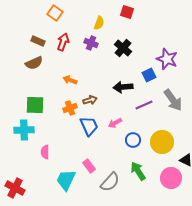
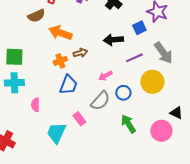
brown semicircle: (34, 63) -> (36, 16), moved
orange arrow: (70, 80) -> (60, 33), size x1.6
green square: (35, 105) -> (14, 57), moved
blue trapezoid: (89, 126) -> (68, 85), moved, turned 45
yellow circle: (162, 142) -> (152, 82), moved
gray semicircle: (110, 182) -> (100, 101), moved

